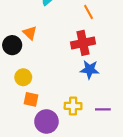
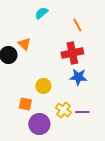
yellow circle: (23, 77) -> (43, 86), moved
yellow cross: (73, 106) -> (63, 110), turned 35
purple line: (103, 109) -> (82, 112), moved

